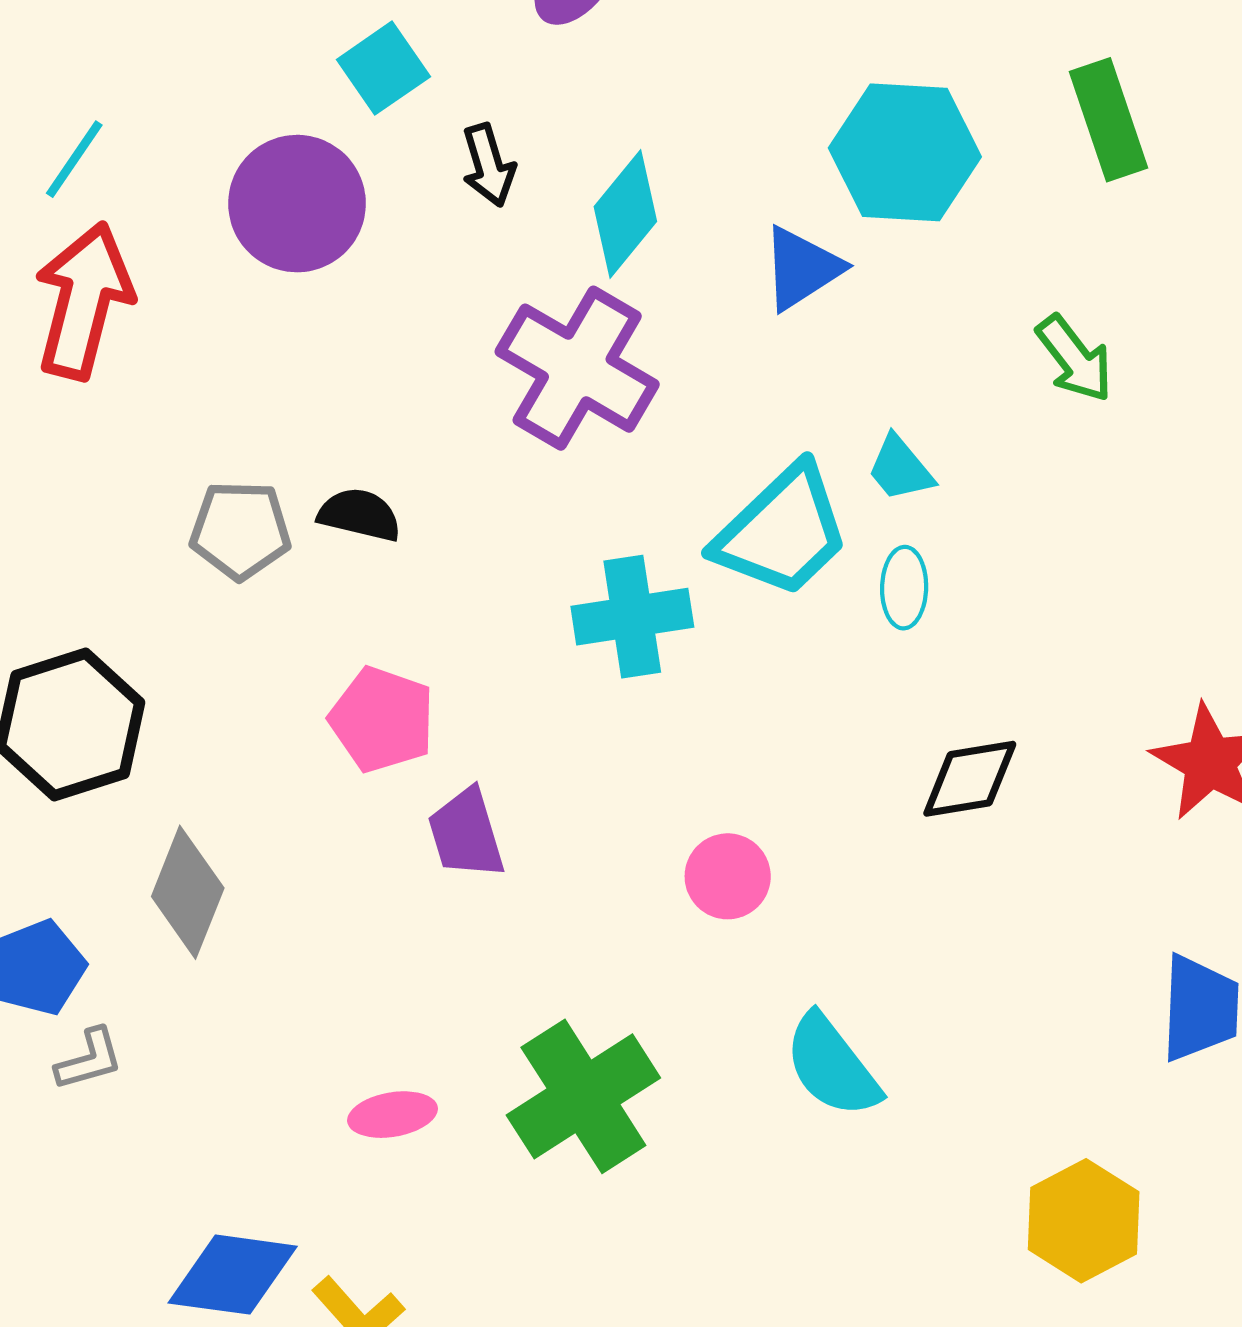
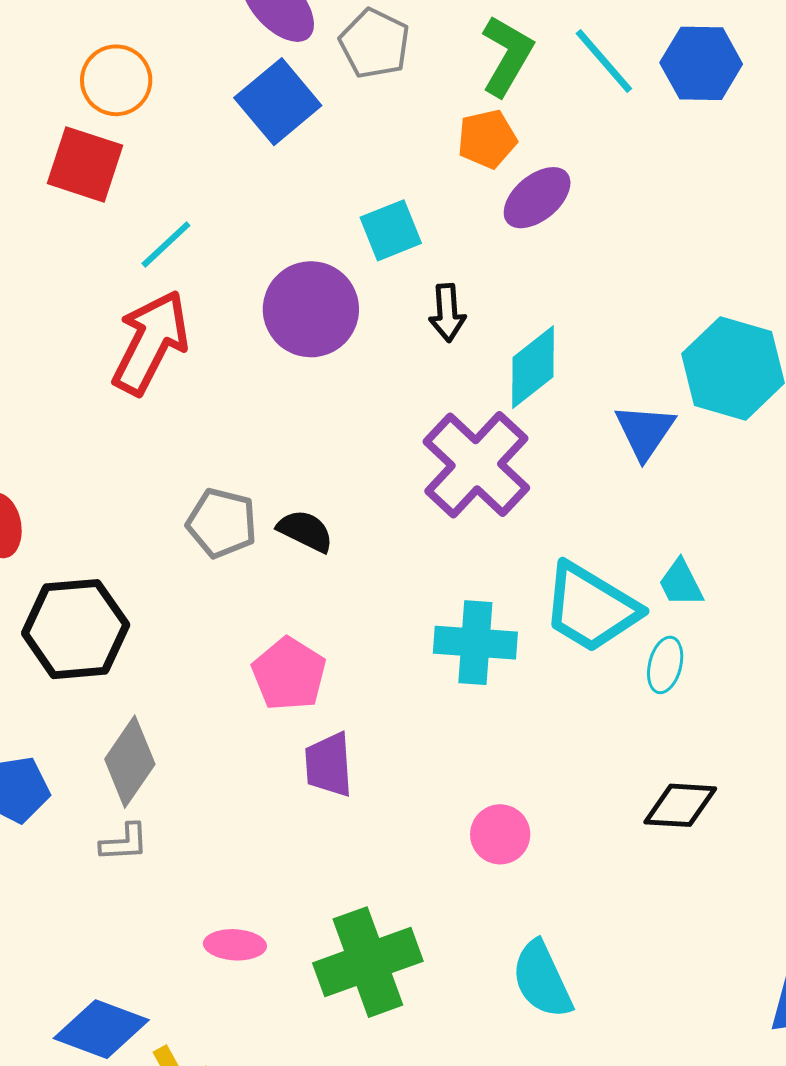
blue triangle: (802, 268) -> (645, 431), turned -36
cyan trapezoid: (782, 531) -> (591, 608), turned 62
gray L-shape: (89, 1059) -> (124, 842), moved

